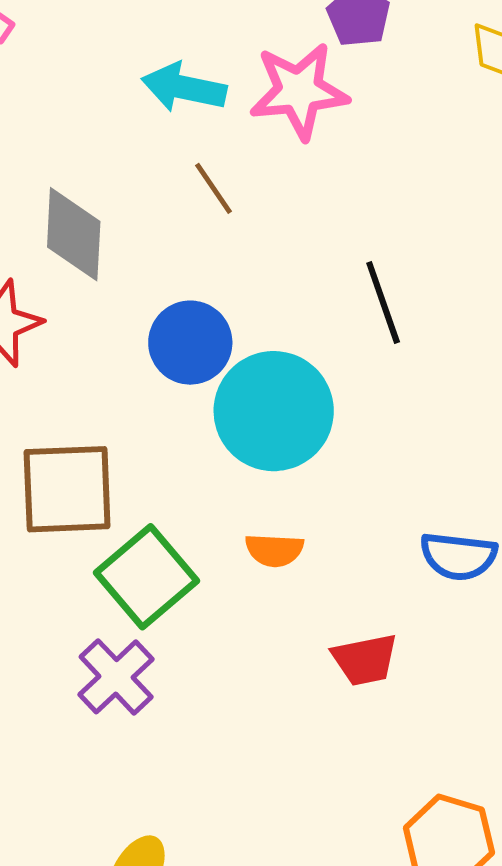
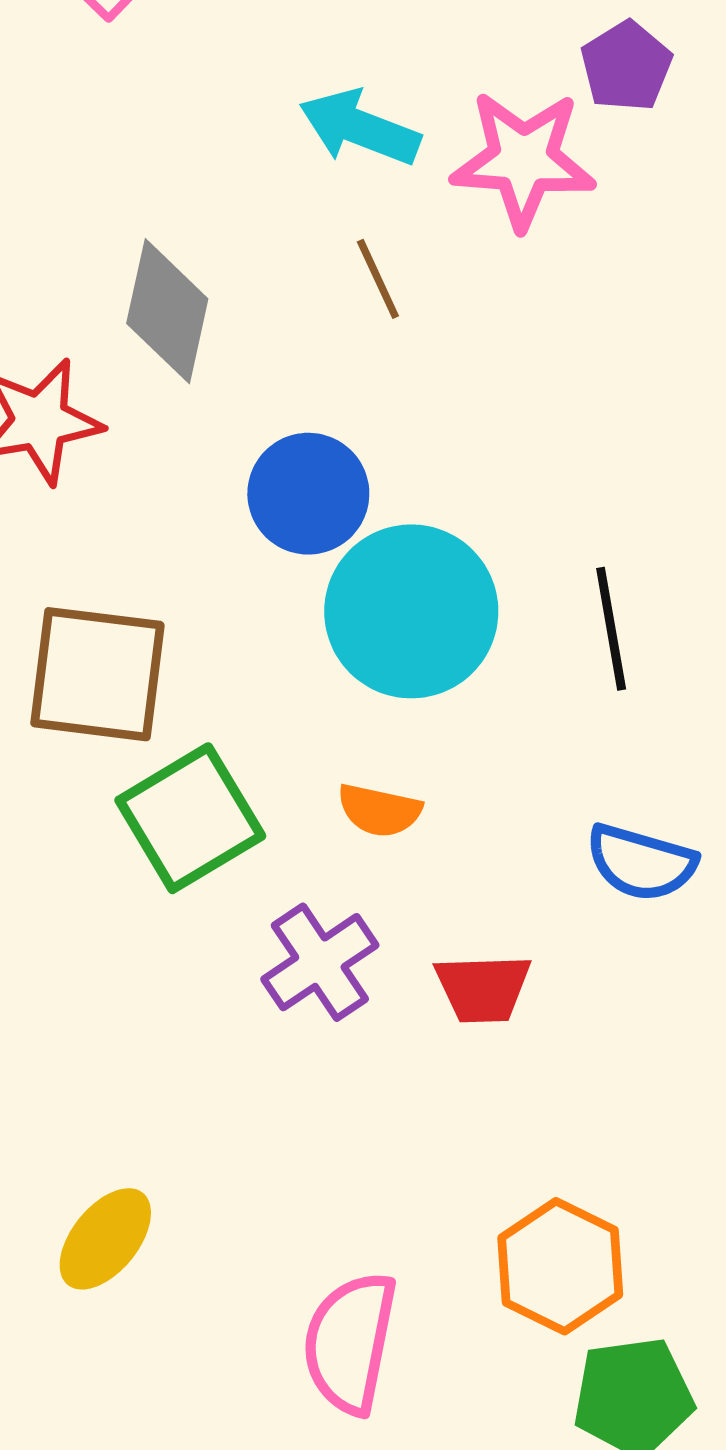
black line: (383, 303) -> (611, 629), moved
purple cross: (116, 677) -> (320, 962), moved

